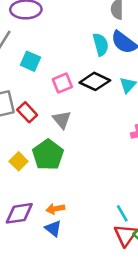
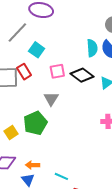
red rectangle: (27, 112) -> (24, 72), moved
yellow square: (19, 161) -> (11, 132), moved
cyan line: (122, 213) -> (61, 176), moved, turned -48

